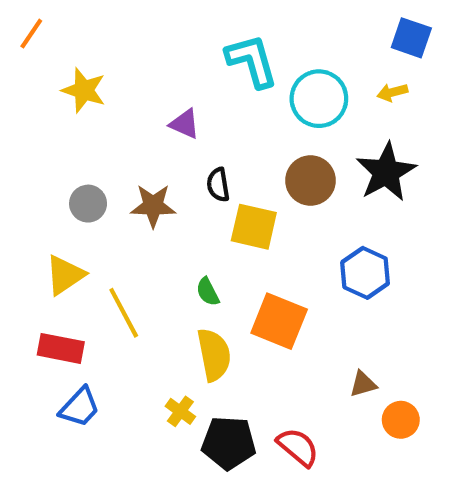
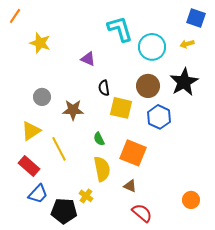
brown star: (153, 206) -> (73, 110), moved
blue hexagon: (365, 273) -> (159, 117), moved
red rectangle: (61, 348) -> (29, 166), turned 30
brown triangle: (363, 384) -> (130, 186), moved, turned 40
black pentagon: (229, 443) -> (64, 211), moved

